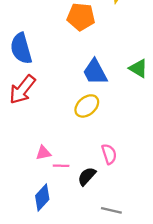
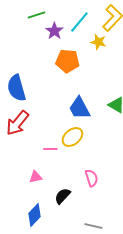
pink line: (61, 166) -> (50, 149), moved
black semicircle: (87, 176) -> (62, 196), moved

